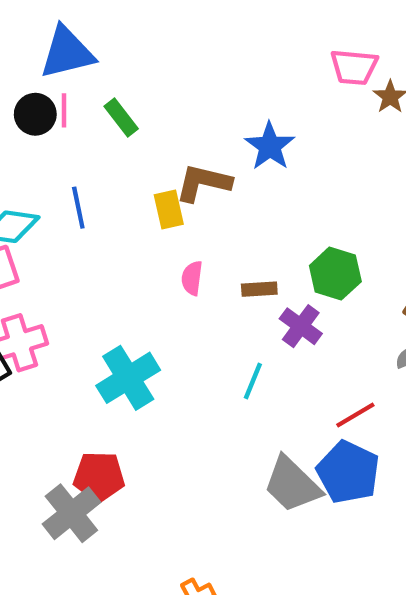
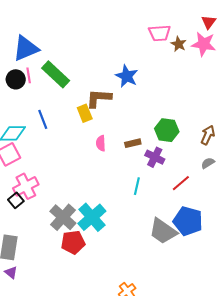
green rectangle: (121, 117) -> (56, 74), size x1.6
cyan cross: (128, 378) -> (92, 217), moved
red line: (355, 415) -> (181, 183), moved
gray cross: (71, 513) -> (63, 217), moved

